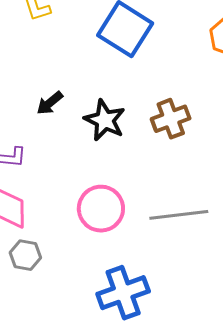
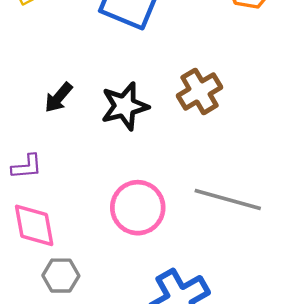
black star: (105, 120) -> (125, 106), turned -30
gray line: (179, 215) -> (228, 199), turned 32

